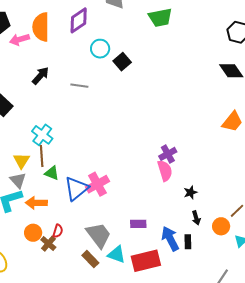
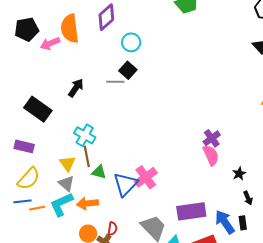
black square: (122, 62) -> (128, 70), moved
black arrow: (40, 76) -> (76, 88), moved
purple rectangle: (138, 224) -> (191, 211), size x1.8

